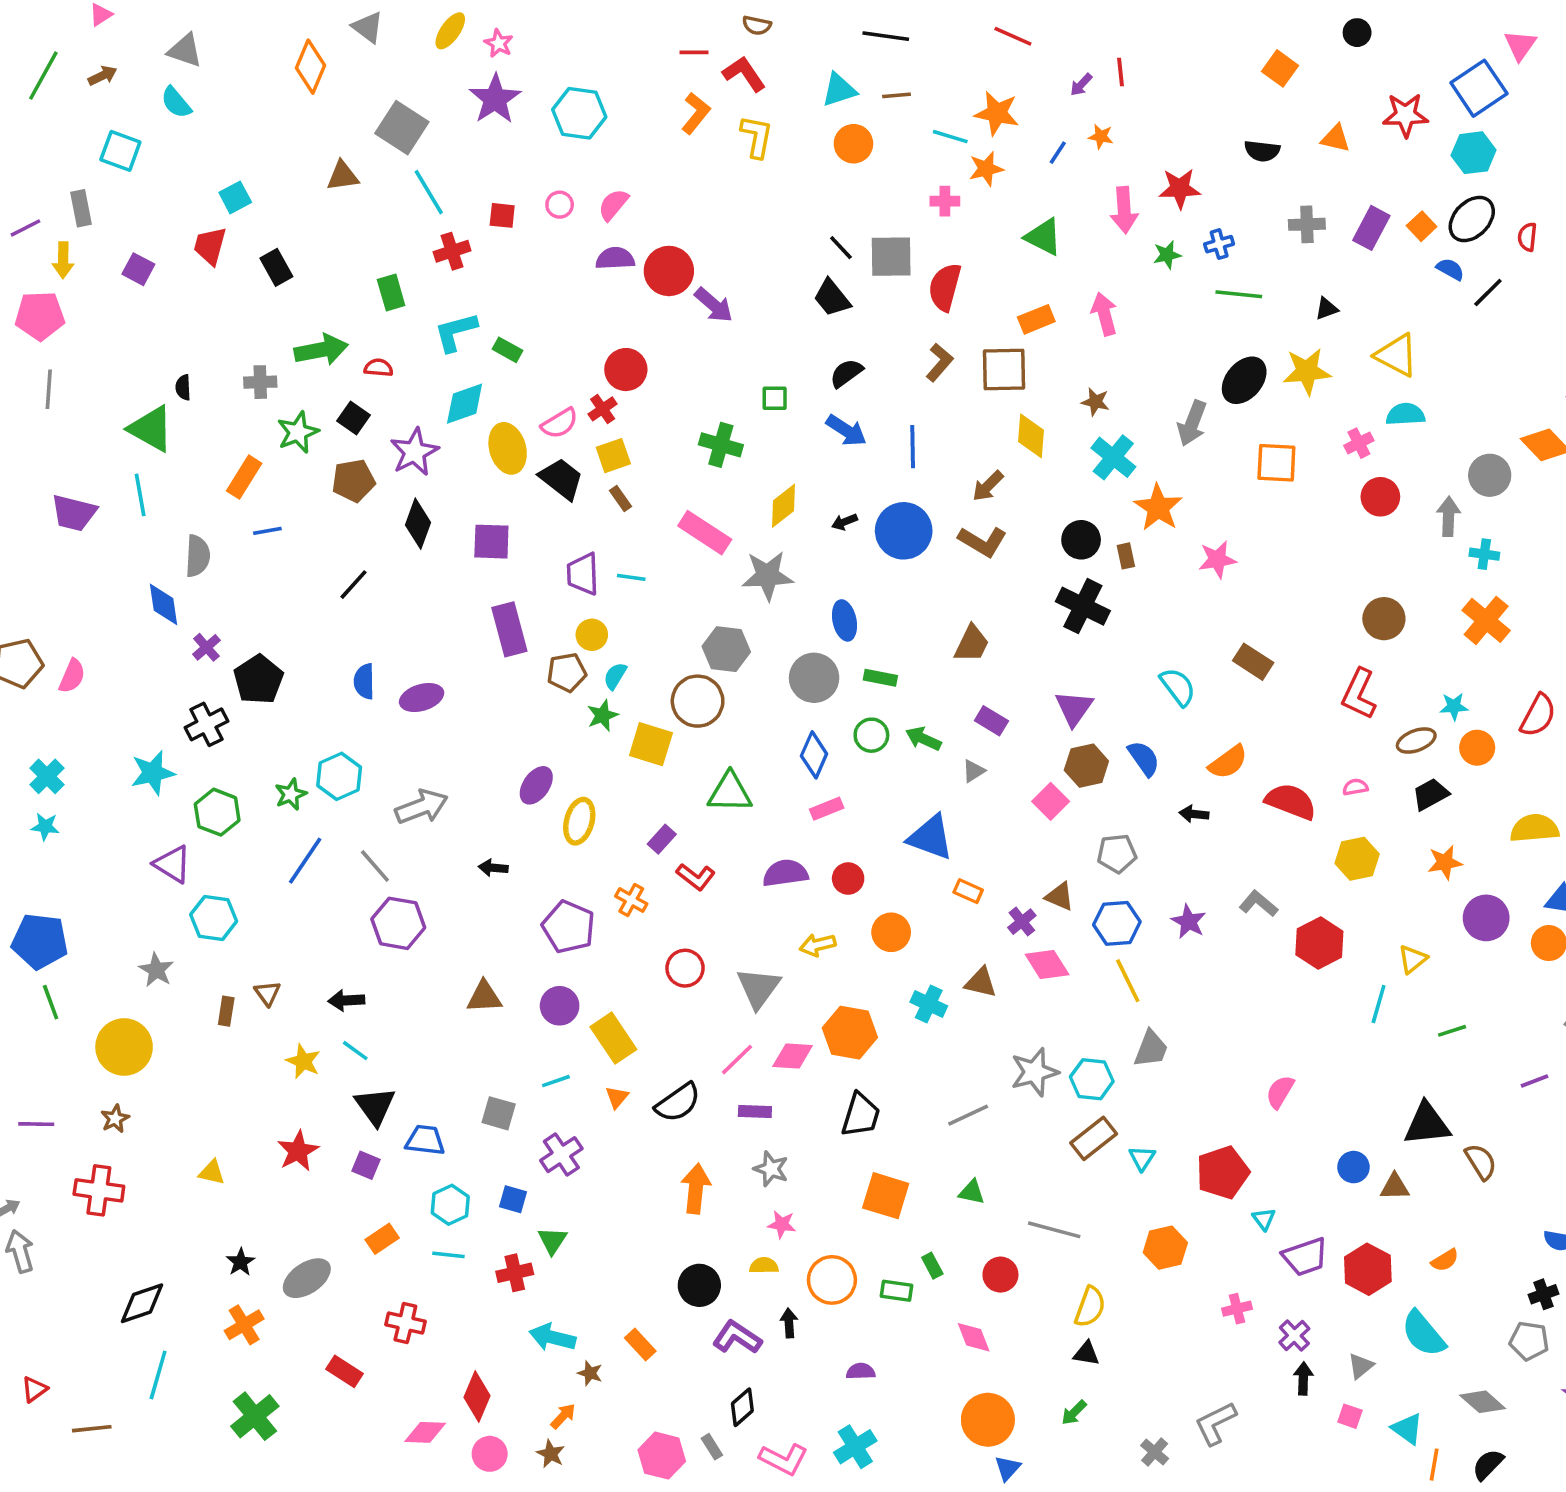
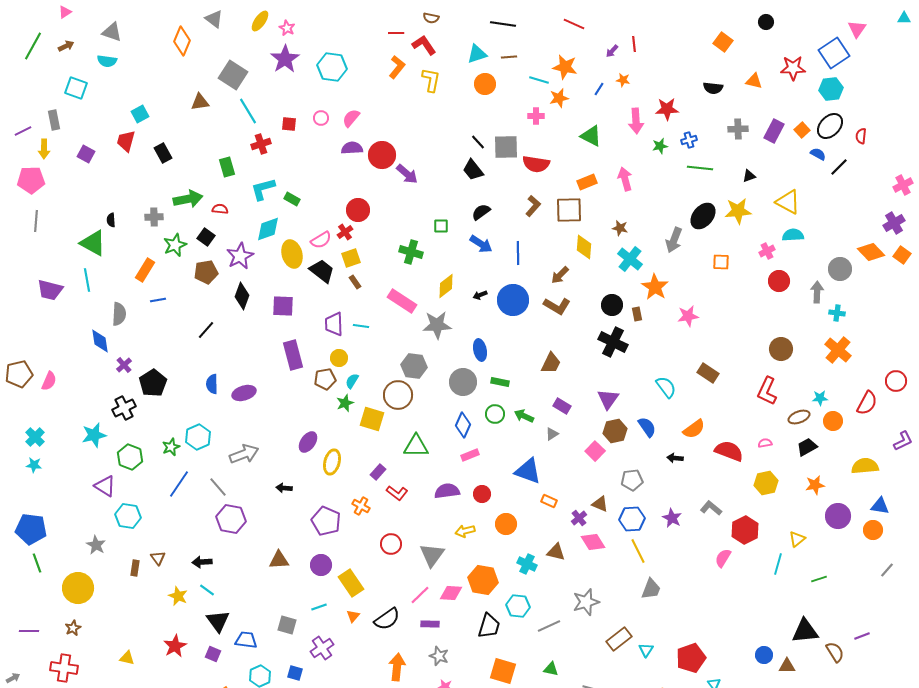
cyan semicircle: (176, 102) -> (107, 61), turned -42
red semicircle: (945, 287) -> (536, 164), turned -96
orange square: (1276, 463) -> (721, 262), size x0.7
cyan hexagon: (1092, 1079) -> (518, 606), moved
purple line: (1535, 1081) -> (862, 636), moved
pink semicircle: (1280, 1092) -> (723, 558), moved

